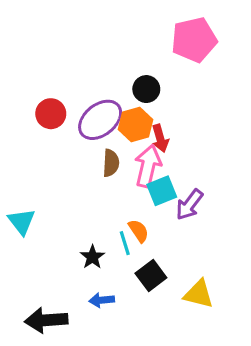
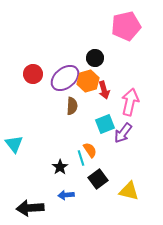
pink arrow: (148, 166) -> (130, 102), moved

